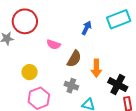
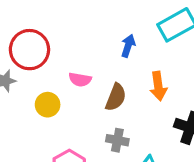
orange arrow: (96, 68) -> (158, 86), moved
yellow circle: (30, 72) -> (48, 105), moved

